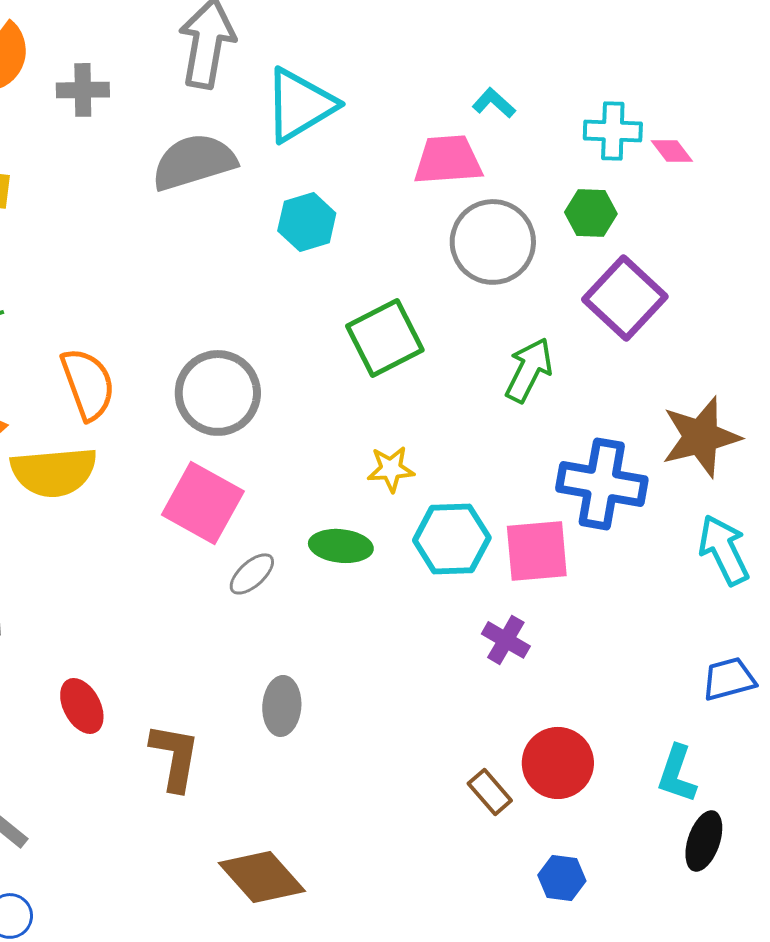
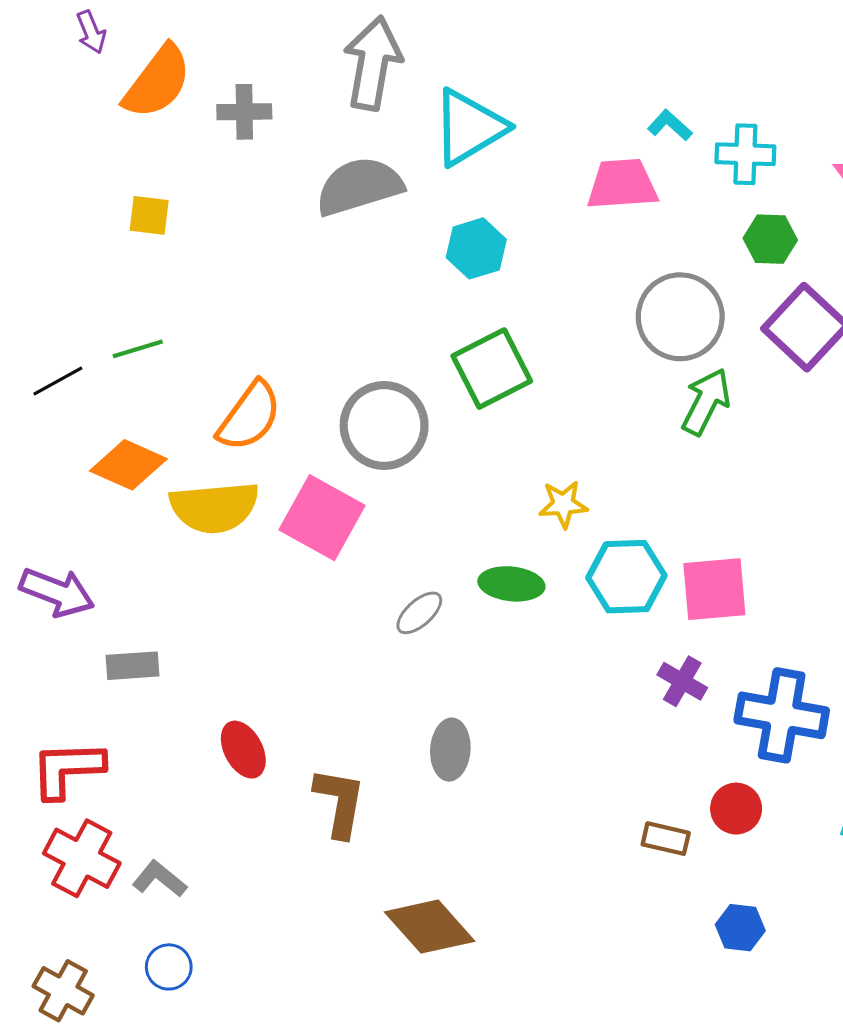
cyan cross: (613, 131) -> (745, 154), moved
gray circle: (493, 242) -> (680, 317), moved
green square: (385, 338) -> (492, 369), moved
orange semicircle: (88, 384) -> (250, 416), turned 56
blue cross: (602, 484) -> (782, 715), moved
pink square: (203, 503) -> (322, 518), moved
red circle: (558, 763) -> (736, 809), size x0.7
brown rectangle: (490, 792) -> (666, 839), turned -36

